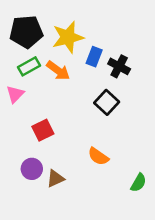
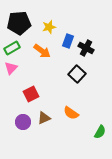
yellow star: (68, 37) -> (49, 27), size x0.6
green rectangle: (29, 66) -> (12, 48), moved
brown triangle: (55, 179) -> (44, 118), moved

